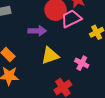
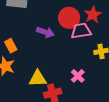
yellow triangle: (50, 56) -> (38, 79), moved

